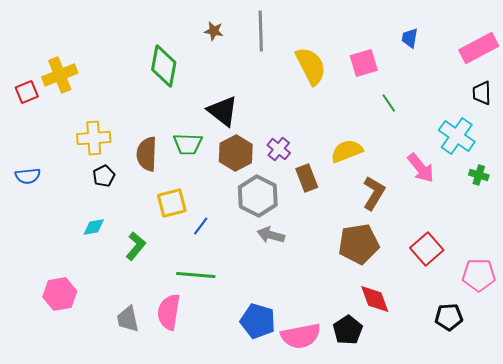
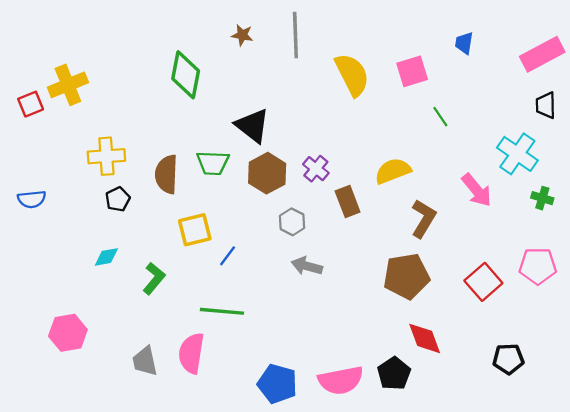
gray hexagon: (258, 196) -> (292, 222), size x0.6
pink pentagon: (479, 275) -> (538, 266), moved
blue pentagon: (258, 321) -> (277, 384), moved

